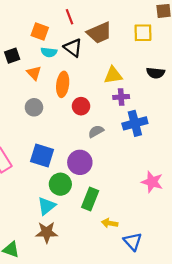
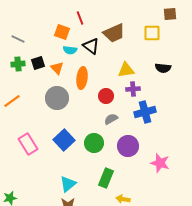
red line: (70, 17) -> (80, 18), moved
black square: (12, 56) -> (38, 63), moved
red circle: (81, 106) -> (106, 96), moved
gray circle: (34, 107) -> (57, 98), size x1.5
blue square: (42, 155) -> (64, 140), turned 30
purple circle: (80, 162) -> (128, 146), moved
green circle: (60, 184) -> (94, 143), moved

